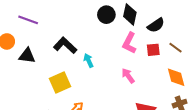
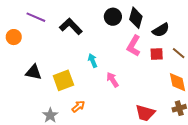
black L-shape: (65, 45) -> (71, 26), moved
black triangle: (27, 56) -> (34, 72), moved
pink arrow: (128, 76) -> (112, 80), moved

